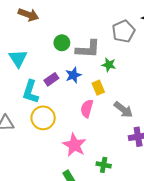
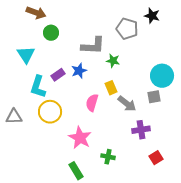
gray pentagon: (123, 31) -> (127, 29), turned -30
green circle: (62, 43) -> (51, 33), moved
yellow rectangle: (98, 88) -> (111, 88), moved

